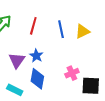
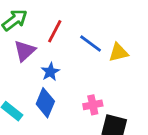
blue line: (61, 29) -> (91, 43), turned -54
purple triangle: (17, 60) -> (25, 51), moved

